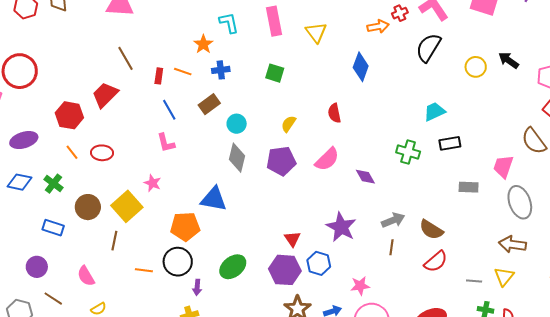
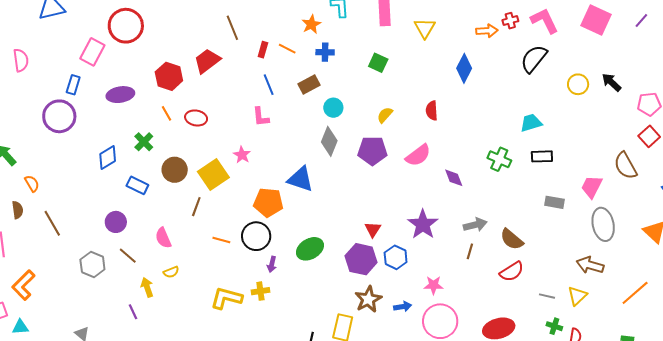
blue diamond: (19, 182) -> (108, 157), moved, turned -50

